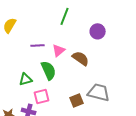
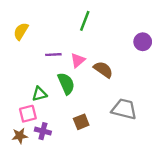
purple circle: (98, 31) -> (143, 42), moved
pink square: (42, 96) -> (28, 114), moved
brown square: (77, 100) -> (81, 122), moved

